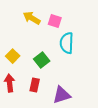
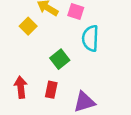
yellow square: (13, 56) -> (28, 26), moved

